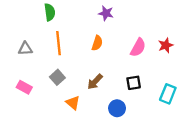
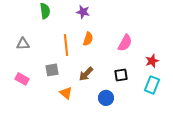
purple star: (106, 13) -> (83, 12), moved
orange line: (58, 43) -> (66, 45), moved
red star: (166, 45) -> (152, 61), moved
gray square: (57, 77) -> (52, 70), turned 32

